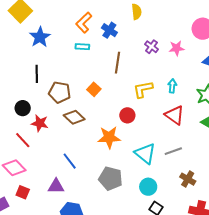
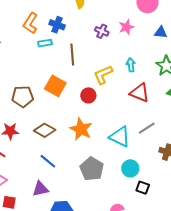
cyan rectangle: (82, 47) -> (45, 43), moved
orange square: (94, 89) -> (55, 86), size x1.5
red circle: (127, 115) -> (88, 95), moved
brown diamond: (74, 117) -> (45, 130), moved
orange star: (109, 137) -> (81, 129), turned -30
gray pentagon: (111, 178) -> (92, 169), turned 30

